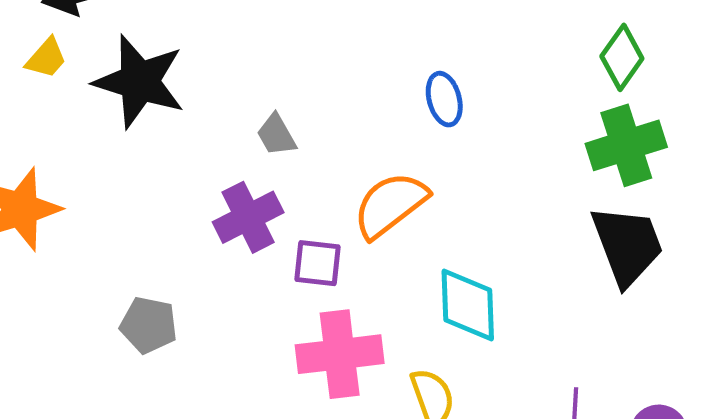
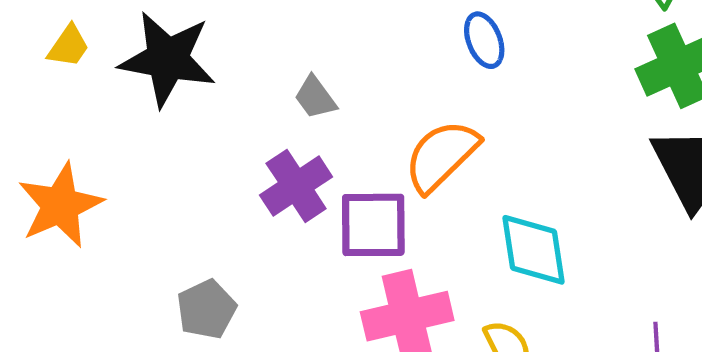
purple square: (317, 263) -> (373, 225), size x1.4
gray pentagon: (149, 325) -> (207, 309), turned -30

